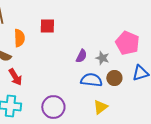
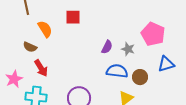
orange semicircle: (19, 38) -> (45, 29), turned -30
brown circle: (114, 78) -> (140, 77), moved

